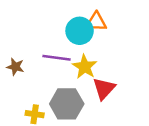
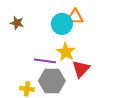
purple line: (56, 58) -> (45, 61), moved
brown star: (15, 67) -> (17, 23), moved

